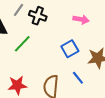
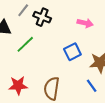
blue line: (78, 78) -> (92, 86), moved

